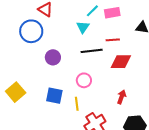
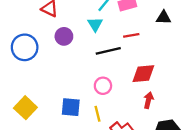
blue circle: (31, 31) -> (25, 47), moved
purple circle: (53, 57) -> (64, 36), moved
red diamond: (121, 62) -> (143, 74), moved

